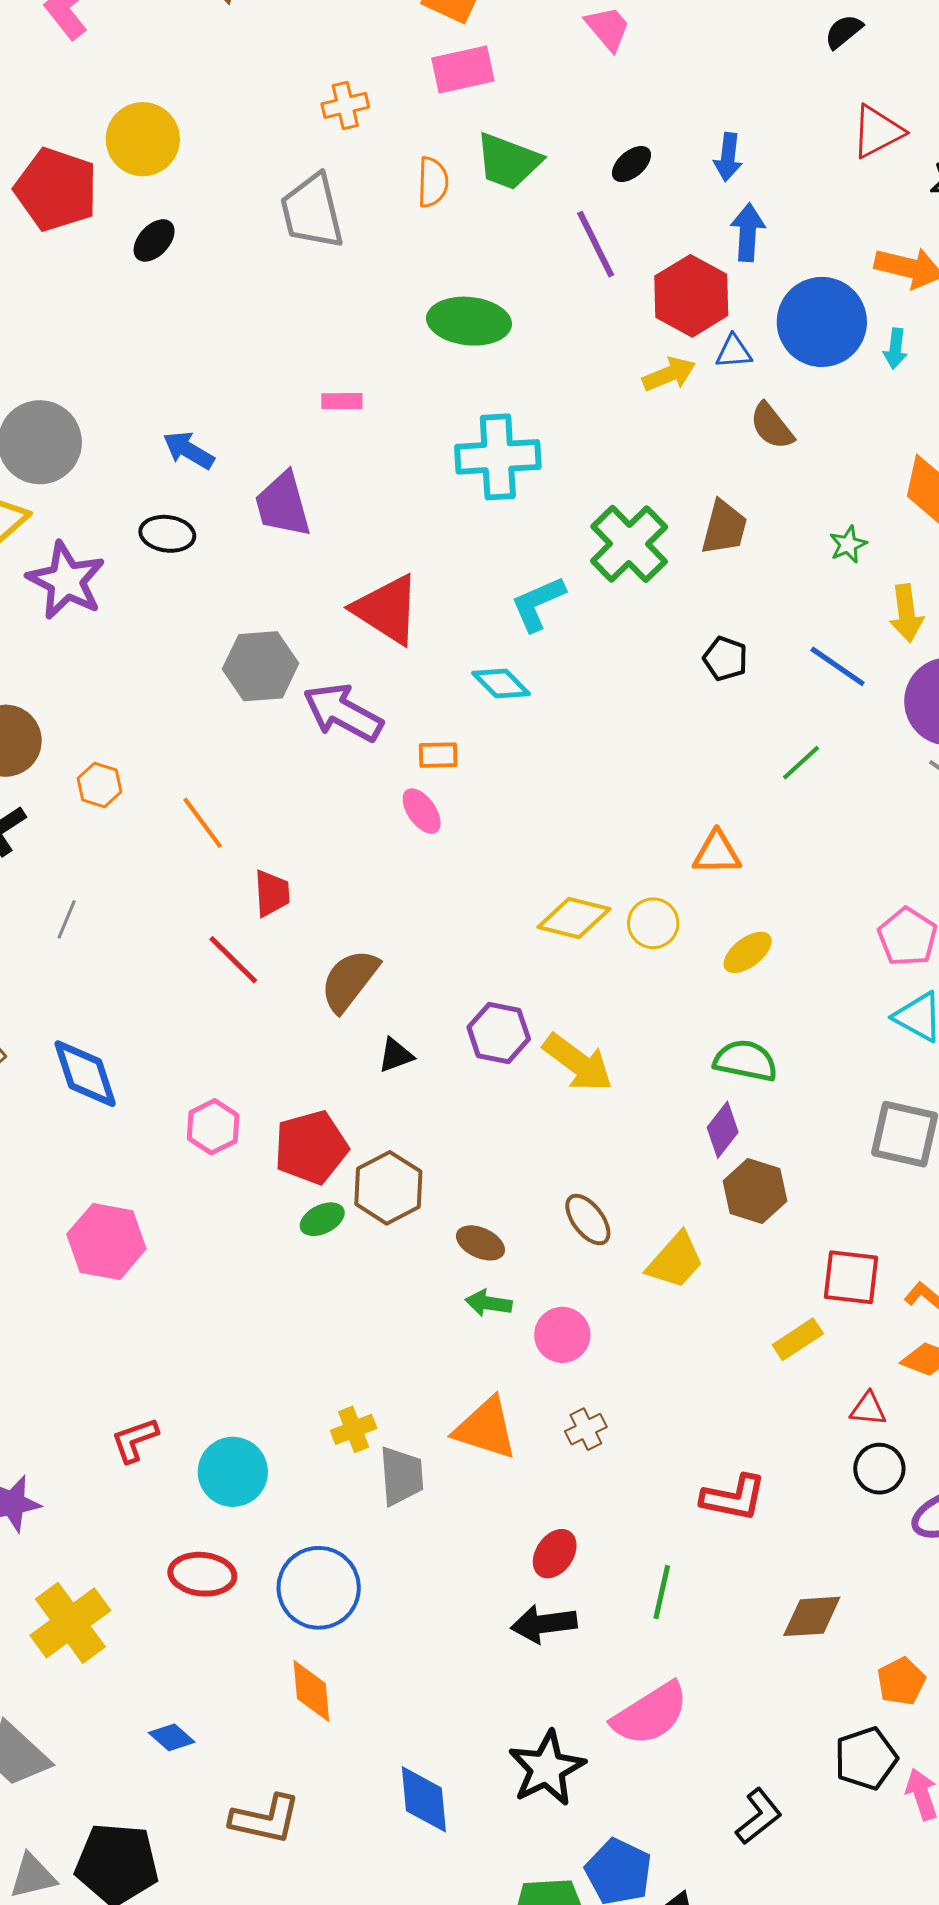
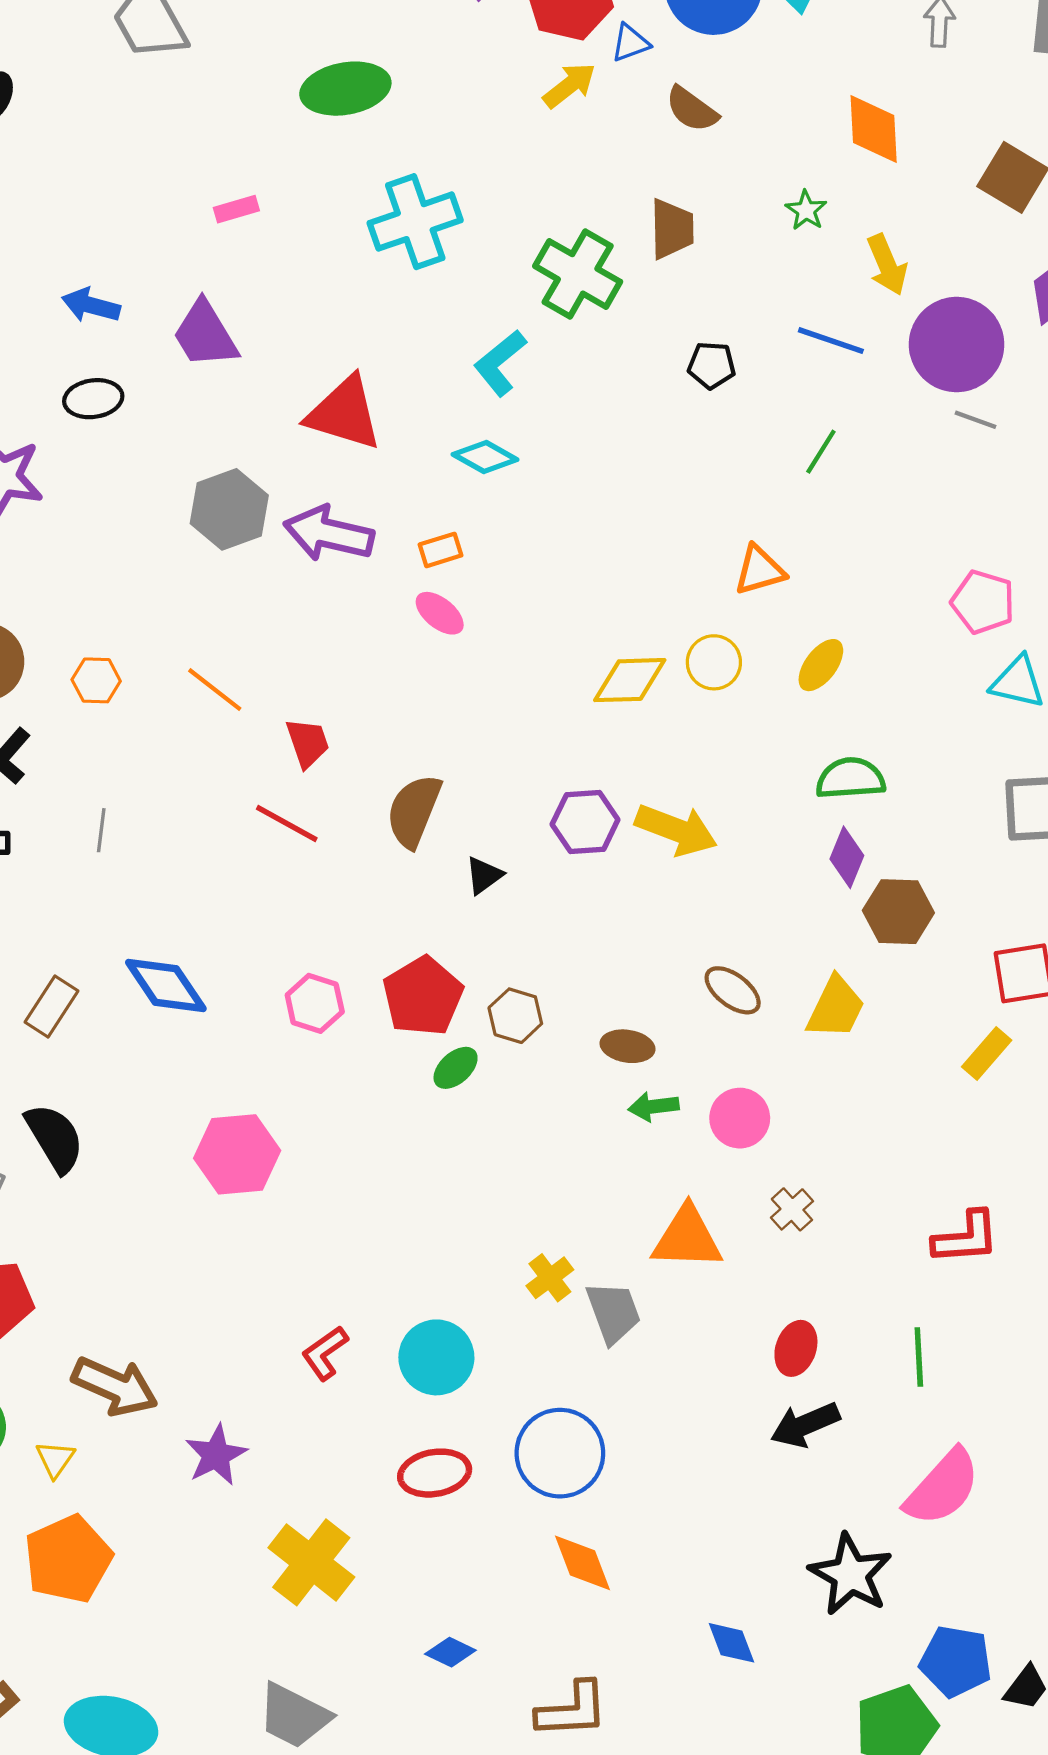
brown hexagon: (388, 1188) -> (515, 1016), size x0.7
blue diamond: (424, 1799) -> (732, 1643), size x0.7

